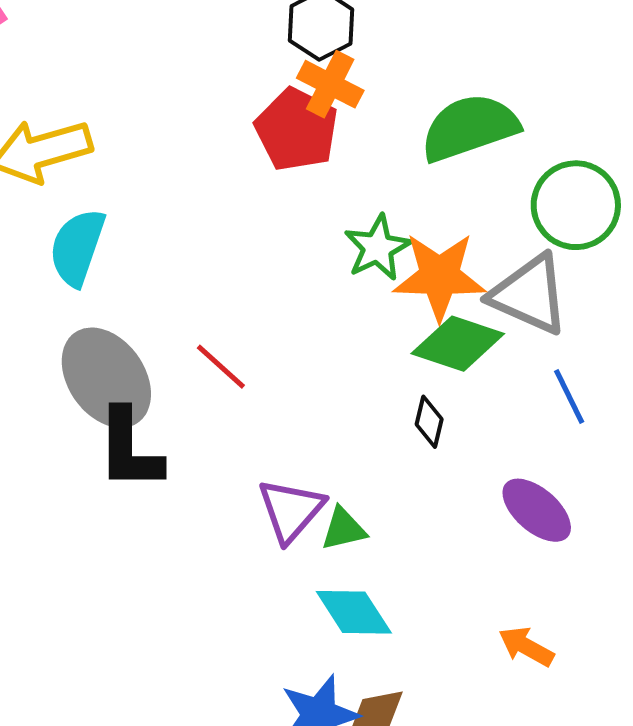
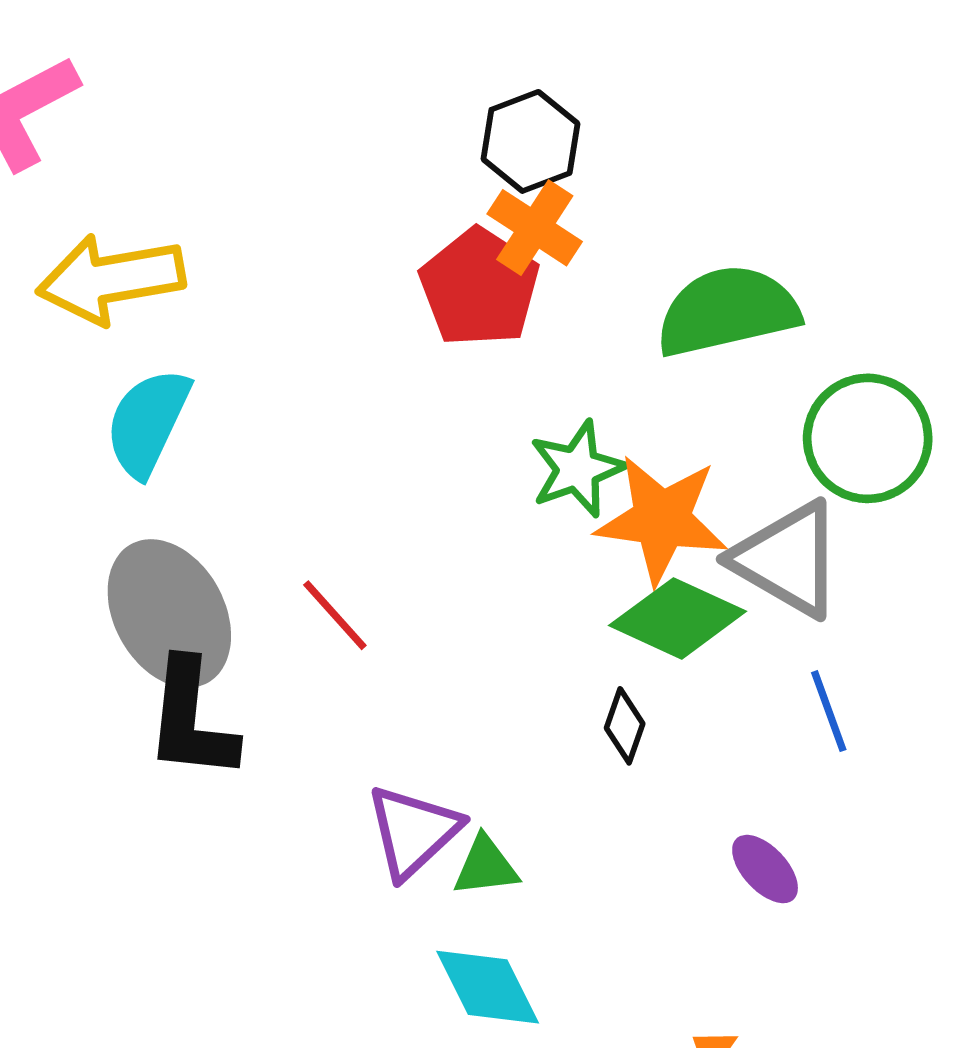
purple ellipse: (537, 510) -> (765, 869), size x0.7

